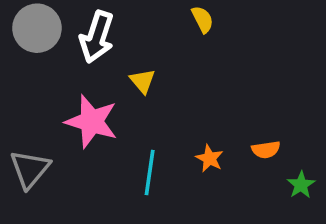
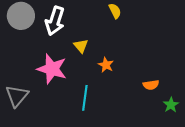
orange star: (209, 158) -> (106, 65), moved

